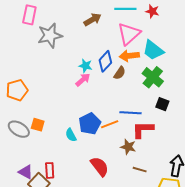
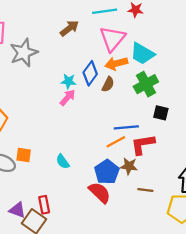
green cross: (153, 77) -> (146, 84), turned 30
blue pentagon: (90, 124) -> (107, 172), moved
orange line: (110, 124) -> (116, 142), moved

